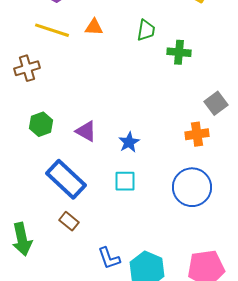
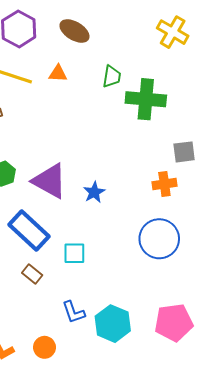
green cross: (179, 52) -> (146, 99), size x1.6
gray square: (216, 103) -> (184, 152), turned 30
purple triangle: (86, 131) -> (50, 181), size x1.6
cyan square: (125, 181) -> (74, 253), moved

